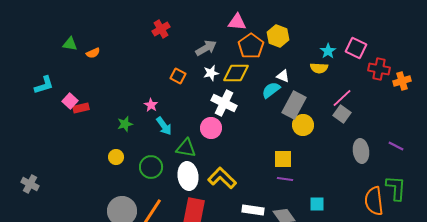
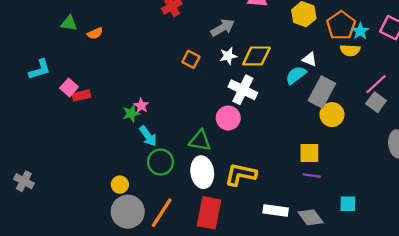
orange pentagon: (251, 46) -> (341, 25), moved
pink star: (151, 105) -> (141, 106), moved
cyan arrow: (164, 126) -> (148, 136), moved
yellow circle: (116, 157) -> (120, 185), moved
yellow L-shape: (222, 178) -> (241, 174), turned -32

